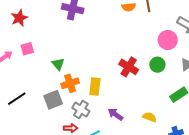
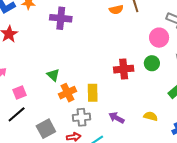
pink square: (27, 49) -> (19, 93), moved
red cross: (129, 67) -> (124, 69), turned -30
gray square: (53, 100) -> (46, 129), moved
gray cross: (81, 110) -> (81, 117), turned -30

